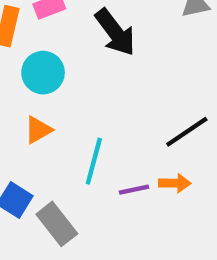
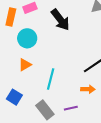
purple line: (134, 190) -> (71, 108), moved
gray rectangle: (57, 224) -> (45, 110), moved

